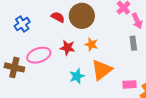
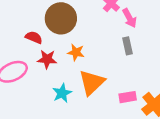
red semicircle: (58, 17) -> (34, 37), moved

